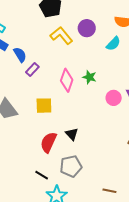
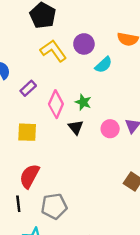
cyan semicircle: (113, 44) -> (104, 65), moved
purple rectangle: (32, 70) -> (28, 88), moved
black triangle: (72, 134) -> (76, 127), moved
black line: (42, 175) -> (18, 204), moved, turned 48

